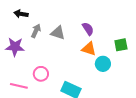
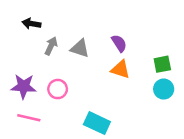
purple star: (15, 47) -> (24, 86), moved
cyan circle: (103, 64) -> (164, 89), moved
pink circle: (41, 74) -> (58, 89), moved

